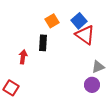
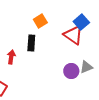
blue square: (79, 21) -> (81, 22), moved
purple circle: (92, 85) -> (71, 71), moved

